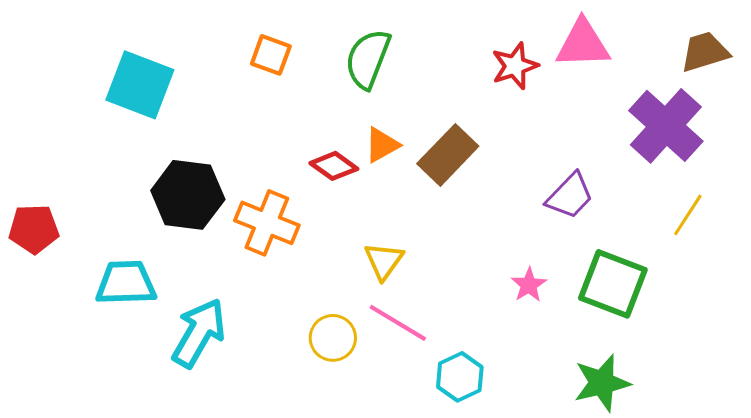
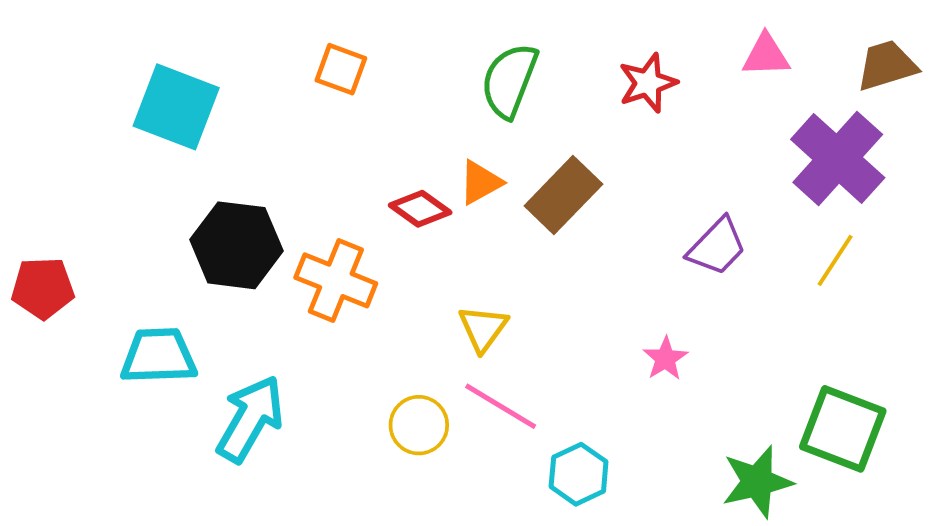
pink triangle: (583, 44) -> (766, 55), moved, size x0.7
green semicircle: (368, 59) -> (509, 80), moved
yellow line: (688, 215) -> (835, 260), moved
green square: (613, 284) -> (843, 429), moved

